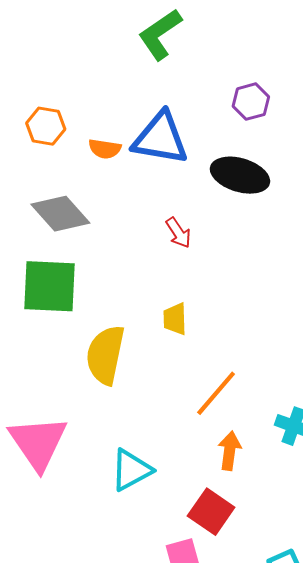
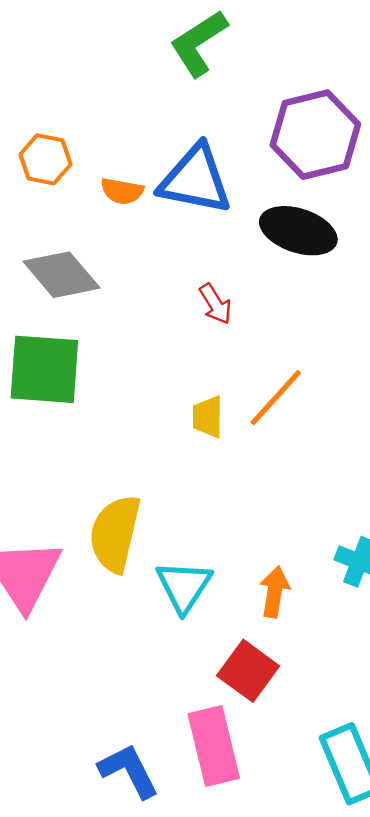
purple hexagon: (251, 102) -> (315, 135), size x1.8
yellow semicircle: (105, 355) -> (115, 534), moved
orange line: (216, 393) -> (276, 398), moved
cyan triangle: (131, 470) -> (184, 586), moved, turned -30

